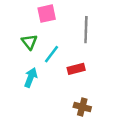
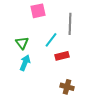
green triangle: (29, 42) -> (22, 43), moved
cyan line: (52, 54) -> (51, 40), moved

